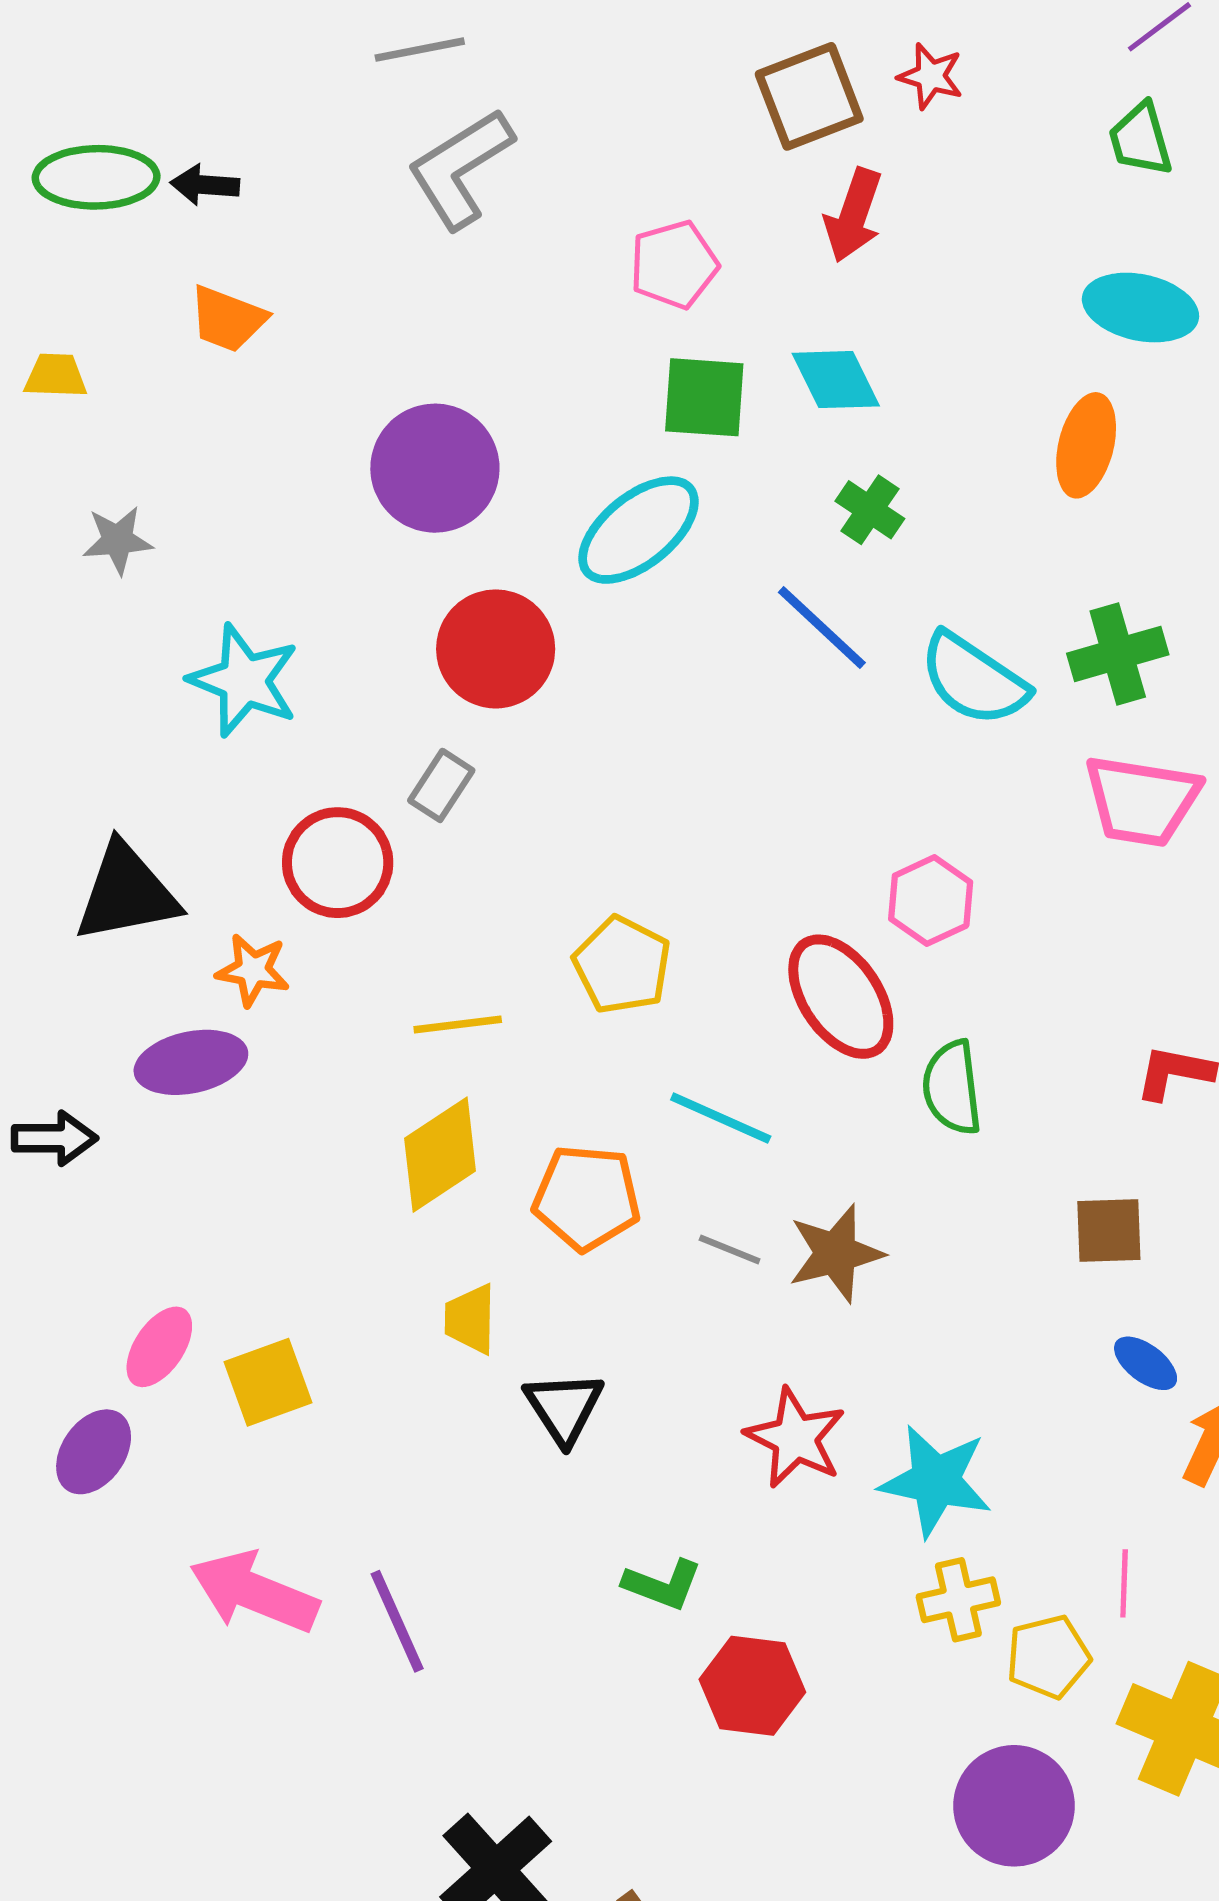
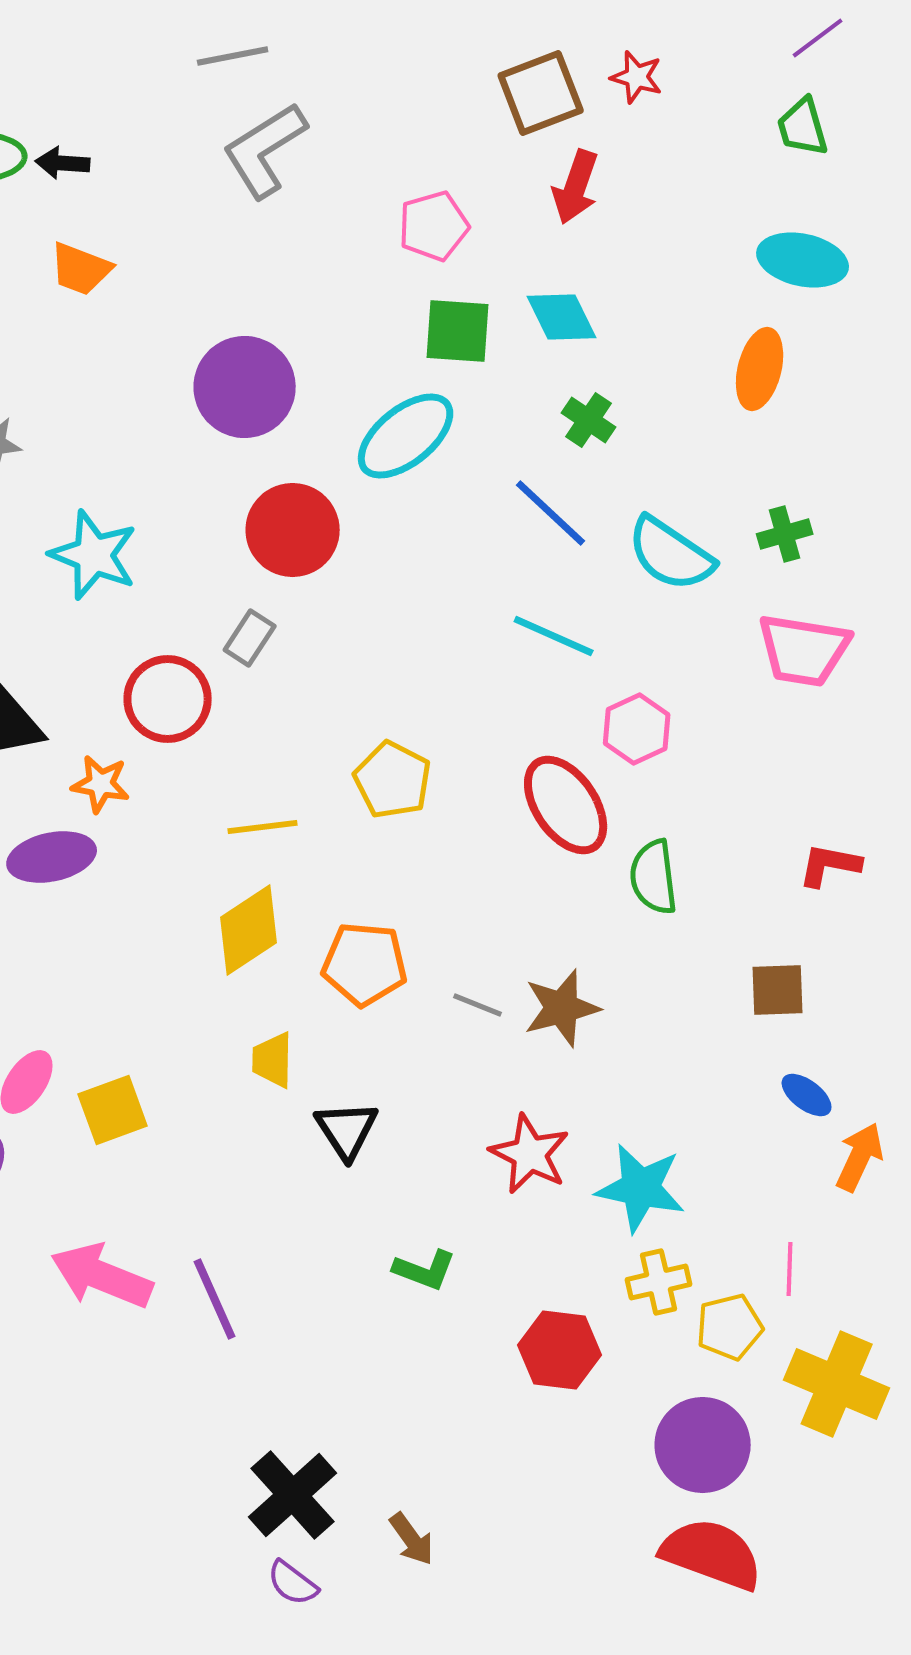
green cross: (1118, 654) -> (785, 534), size x0.7
cyan line: (721, 1118) -> (554, 636), moved
red hexagon: (752, 1686) -> (560, 1350), moved

